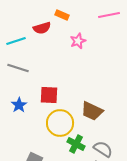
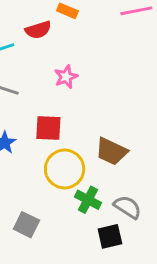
pink star: (78, 41) -> (66, 77), moved

